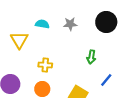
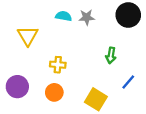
cyan semicircle: (42, 24) -> (64, 16), moved

